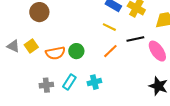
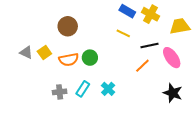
brown circle: (39, 12) -> (68, 26), moved
orange line: (110, 51) -> (142, 66), moved
cyan cross: (94, 82) -> (108, 89), turned -32

